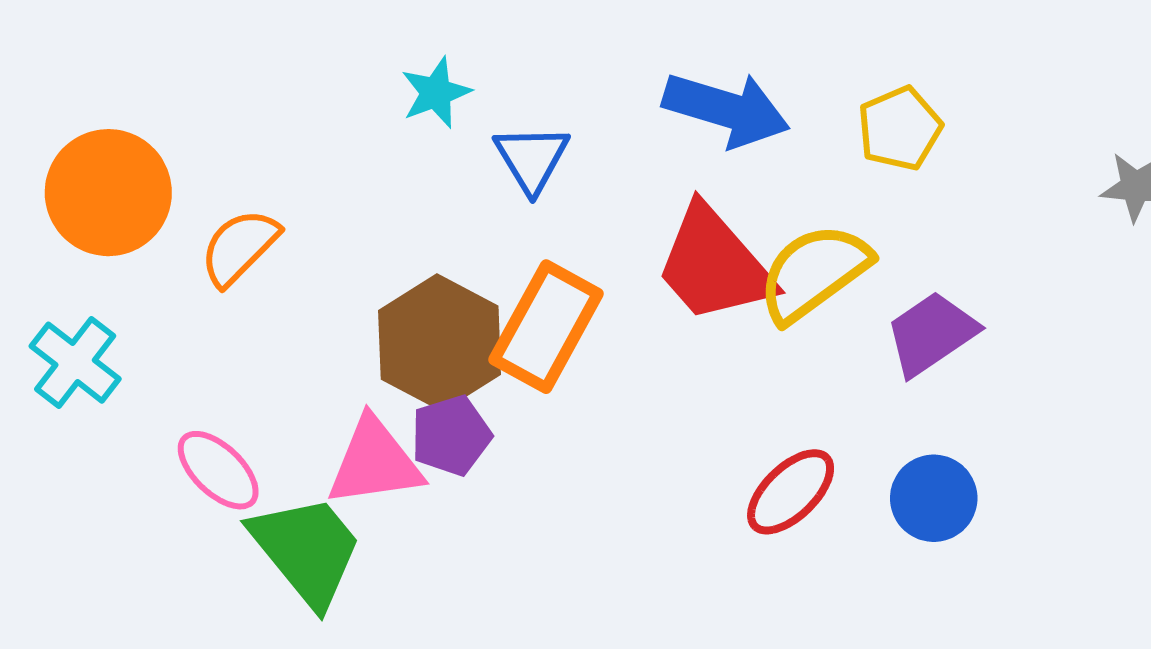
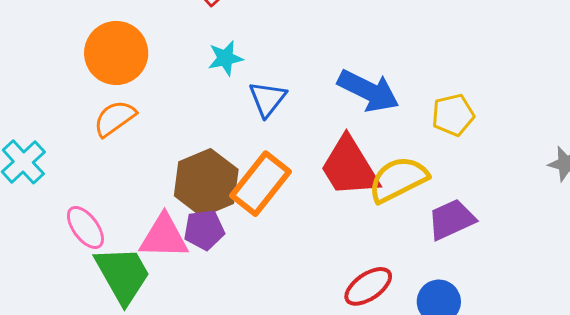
orange circle: (108, 193) -> (116, 53), moved

